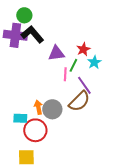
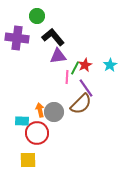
green circle: (24, 15) -> (37, 16), moved
black L-shape: (32, 34) -> (53, 37), moved
red star: (83, 49) -> (85, 65), moved
cyan star: (94, 62) -> (110, 65), moved

